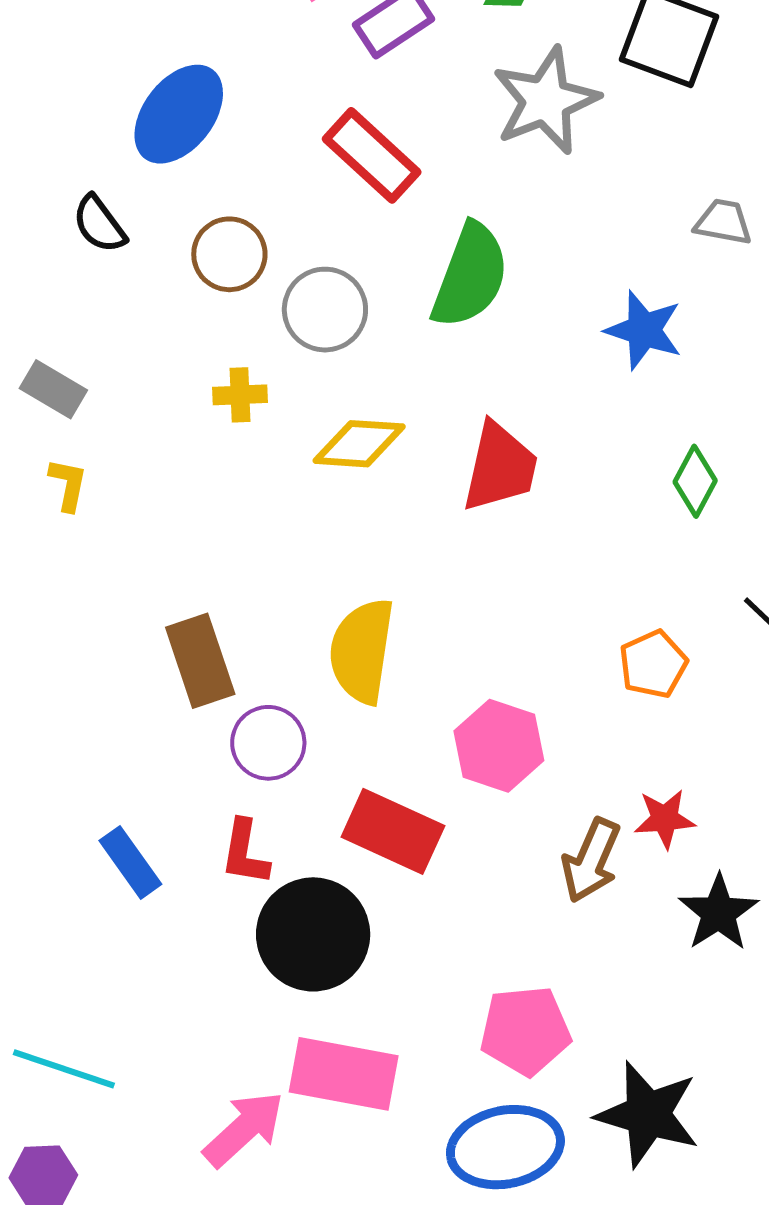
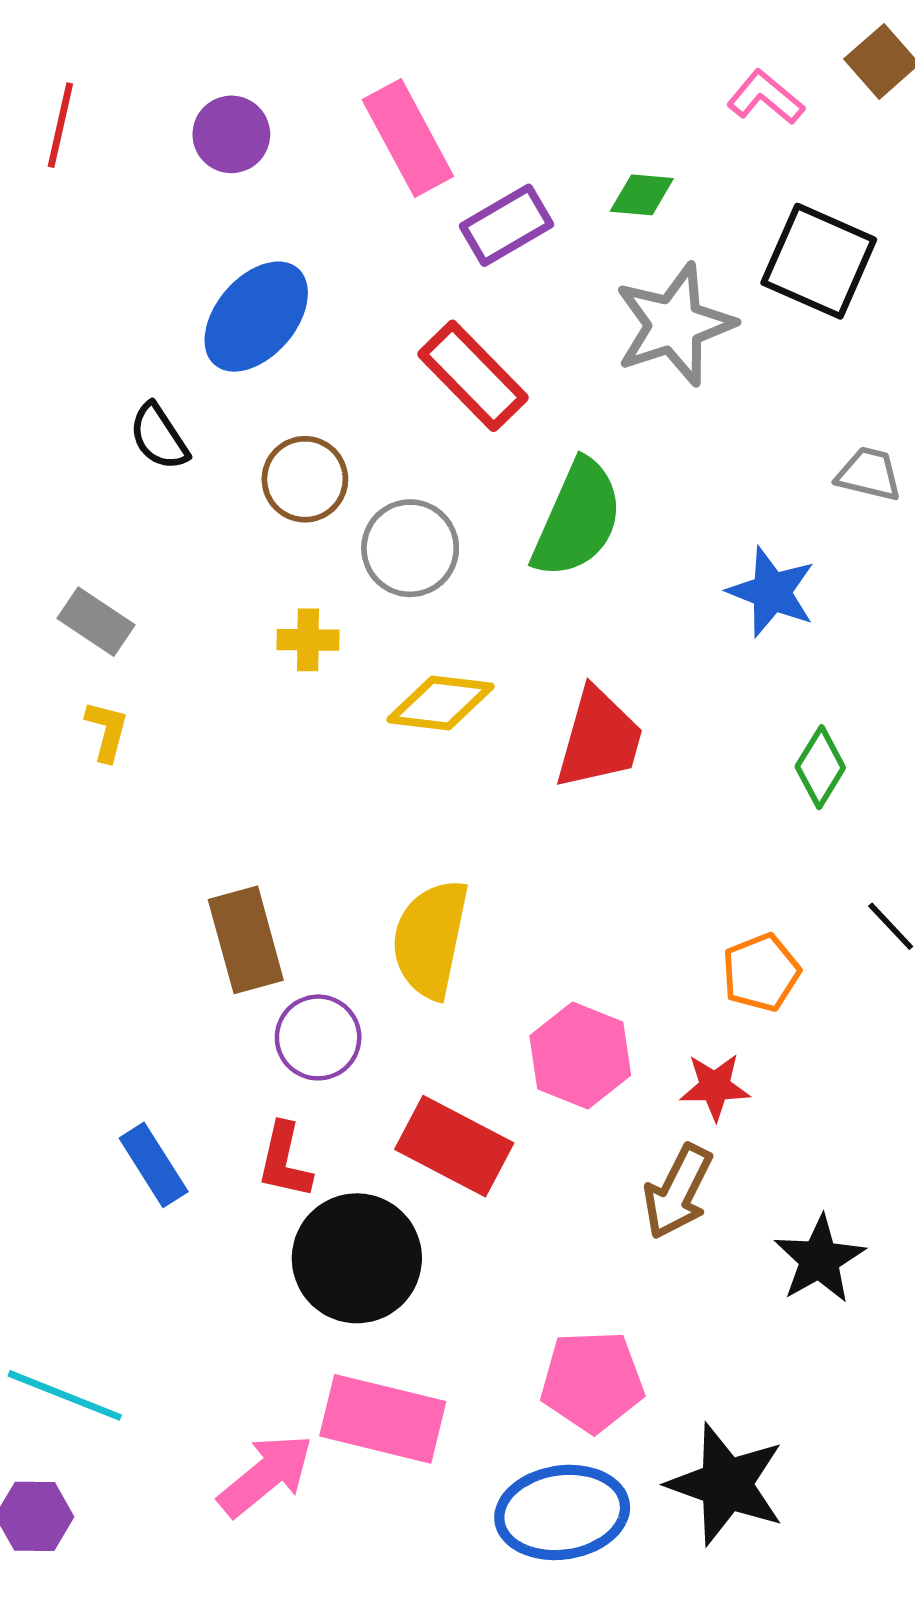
red star: (665, 819) -> (715, 1087), moved

